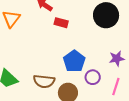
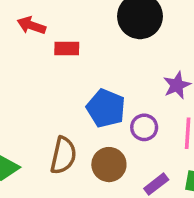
brown semicircle: (44, 81) -> (63, 155), turned -70

